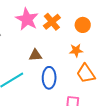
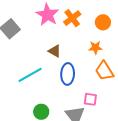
brown triangle: (35, 55) -> (55, 51), turned 32

